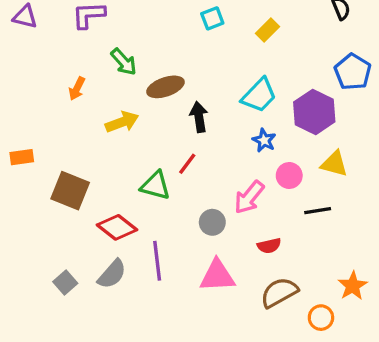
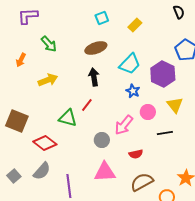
brown ellipse: (165, 87) -> (96, 48), moved
yellow triangle: (334, 164) -> (175, 105), turned 36
purple line: (157, 261) -> (69, 186), moved

